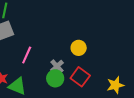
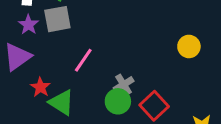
yellow circle: (79, 48) -> (189, 46), moved

